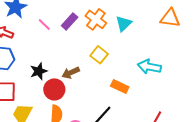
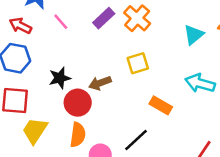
cyan triangle: (124, 24) -> (194, 35), moved
pink line: (44, 25) -> (61, 22), moved
yellow square: (99, 55) -> (138, 63), turned 30

